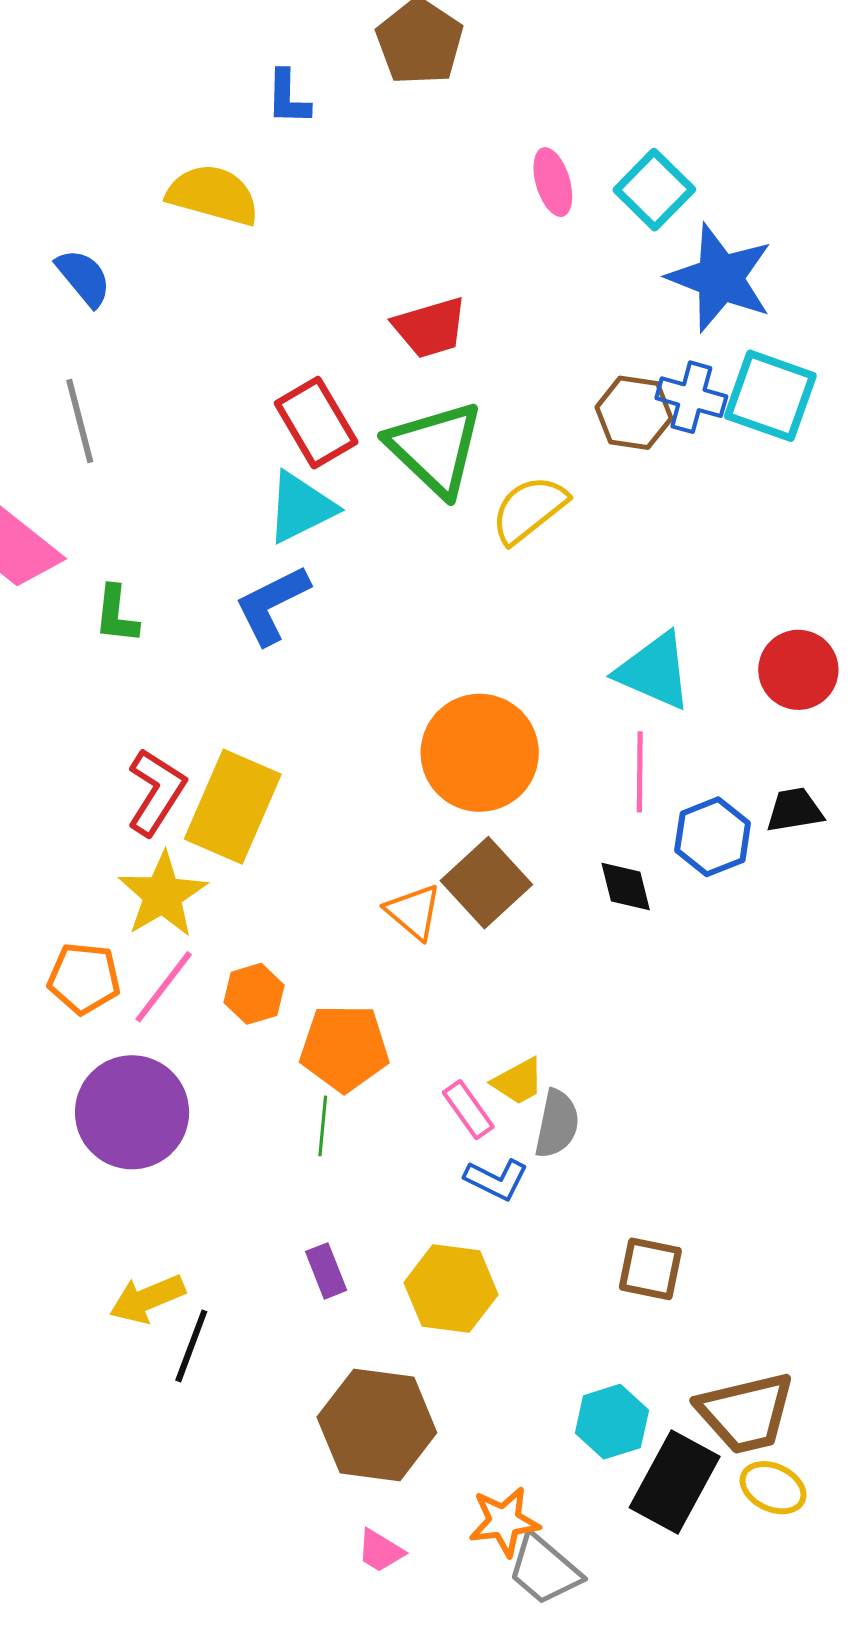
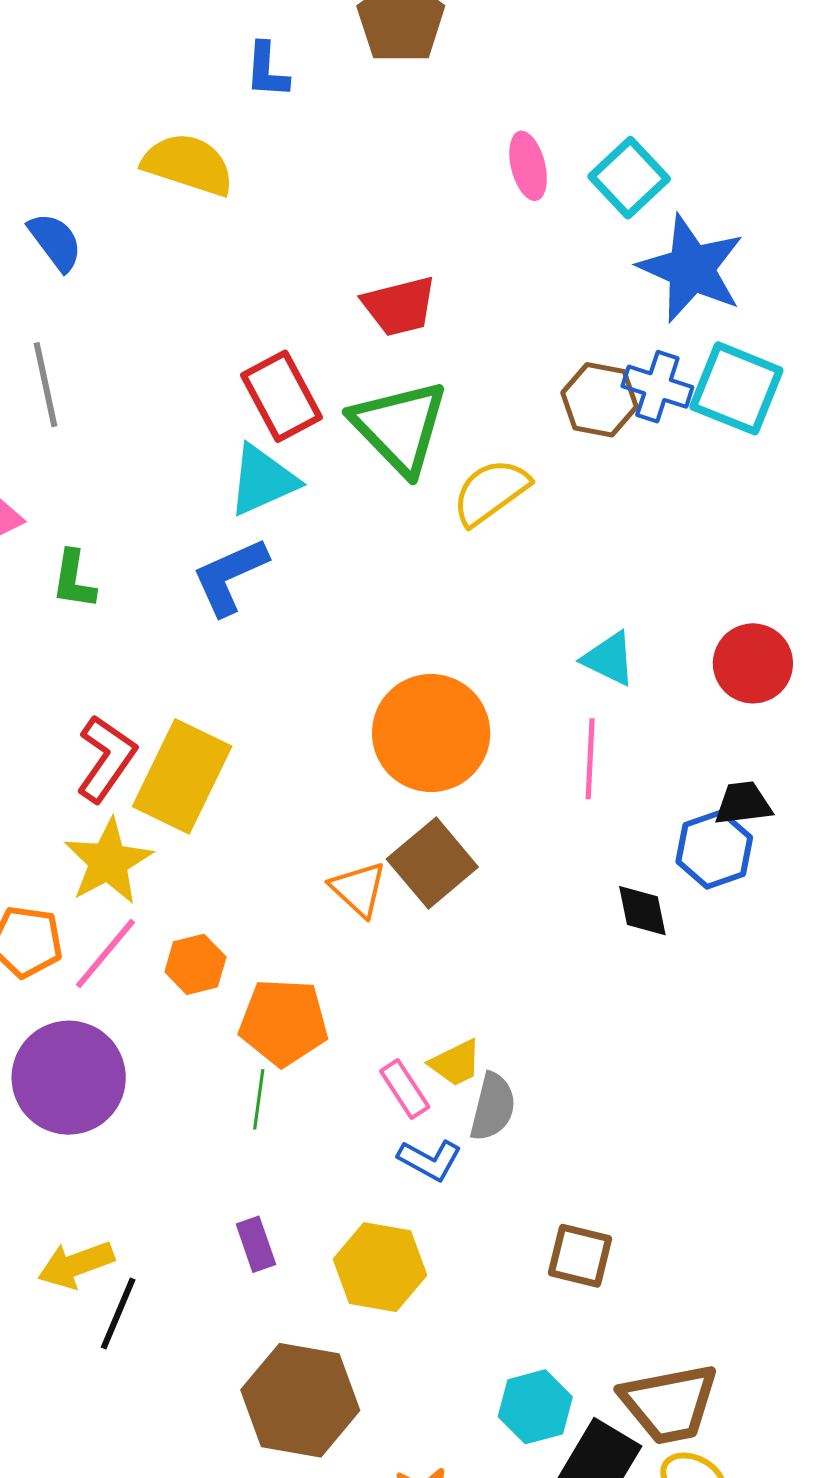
cyan triangle: (654, 671) -> (609, 659), size x0.7
blue hexagon: (713, 837) -> (714, 849), moved
black diamond: (626, 887) -> (642, 911), moved

